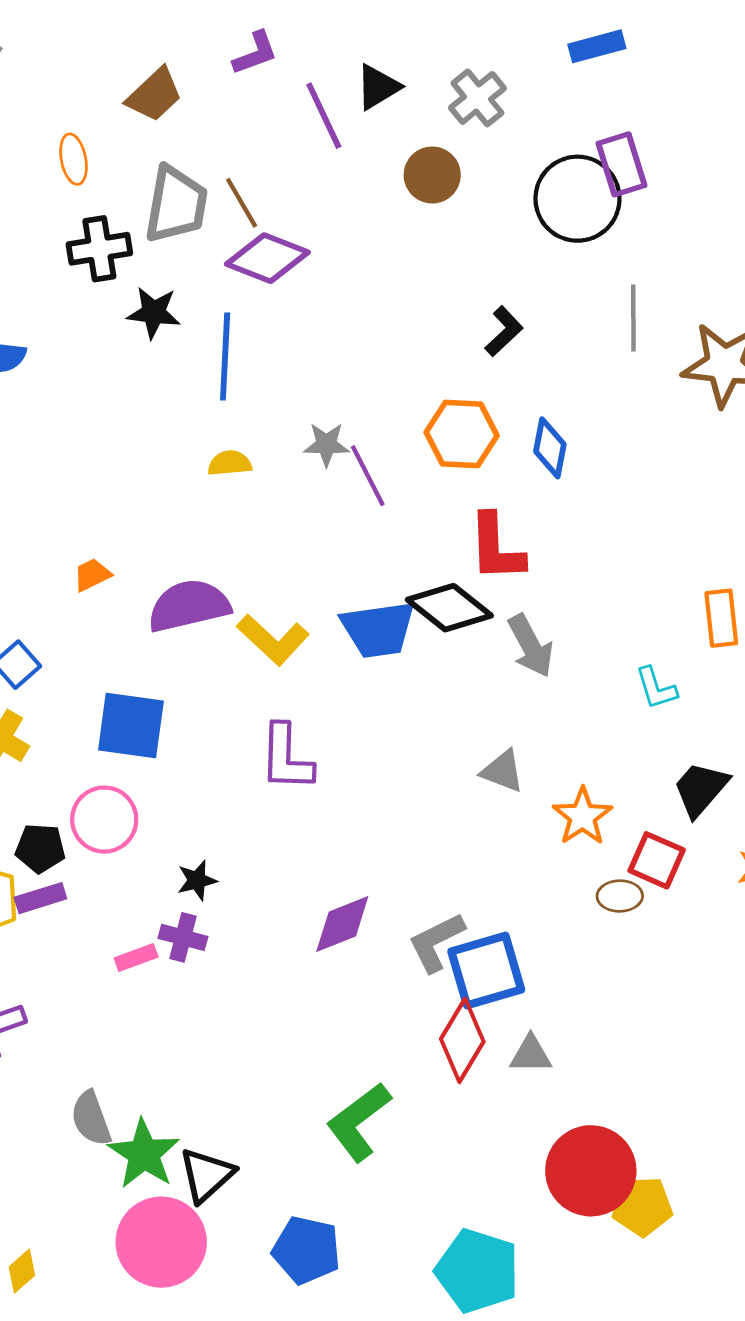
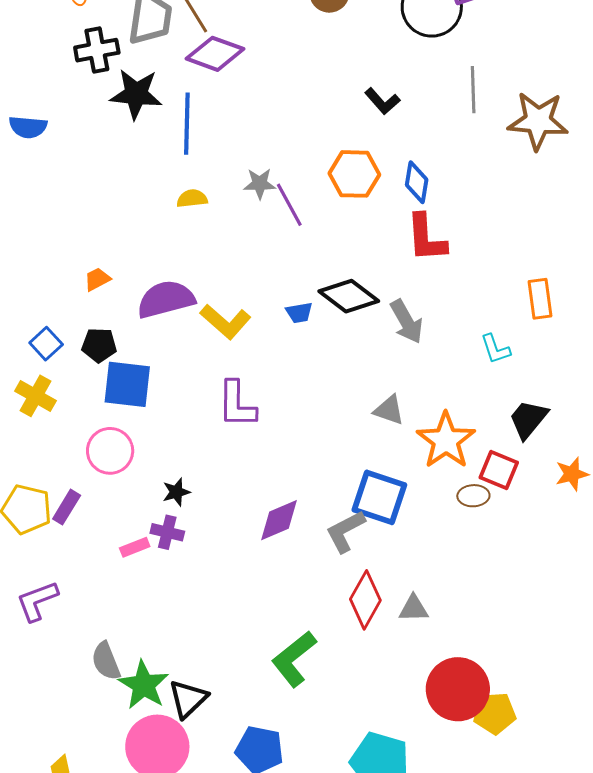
black star: (154, 313) -> (136, 94), size x1.4
black L-shape: (504, 331) -> (382, 101), turned 93
red L-shape: (496, 548) -> (426, 238), moved
blue trapezoid: (378, 629) -> (299, 313), size x0.5
orange star: (582, 816) -> (446, 440), size x1.4
black pentagon: (40, 848) -> (99, 345), moved
purple rectangle: (40, 898) -> (67, 507), turned -40
blue square: (486, 970) -> (379, 497), moved, turned 36

